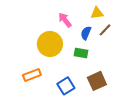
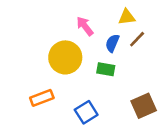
brown square: (97, 81) -> (144, 106), moved

